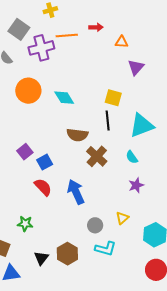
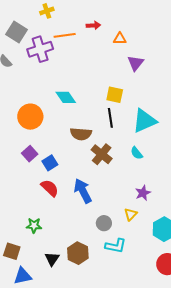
orange circle: (28, 91) -> (30, 117), moved
purple star: (136, 185) -> (143, 193), moved

